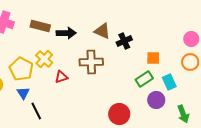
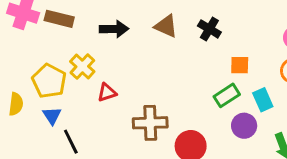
brown rectangle: (40, 26) -> (59, 19), moved
black cross: (124, 41) -> (209, 29), moved, turned -35
brown cross: (91, 62) -> (150, 123), moved

